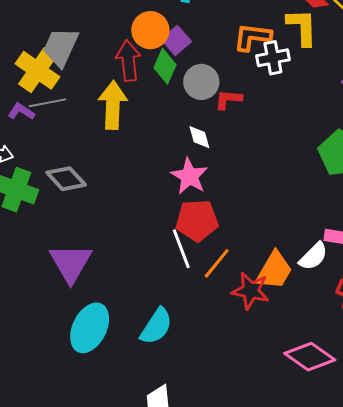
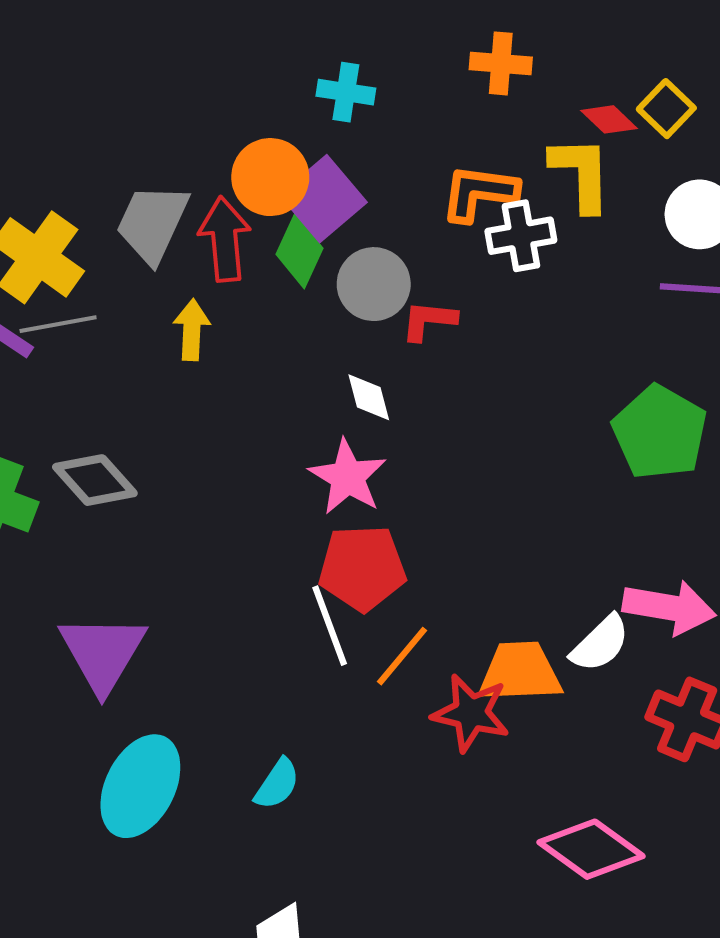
purple square: (176, 40) -> (323, 199), size x1.4
gray trapezoid: (61, 47) -> (152, 223), moved
yellow arrow: (113, 105) -> (192, 330), size x0.6
orange trapezoid: (274, 271) -> (520, 672), turned -123
cyan semicircle: (156, 326) -> (277, 784), size x0.7

